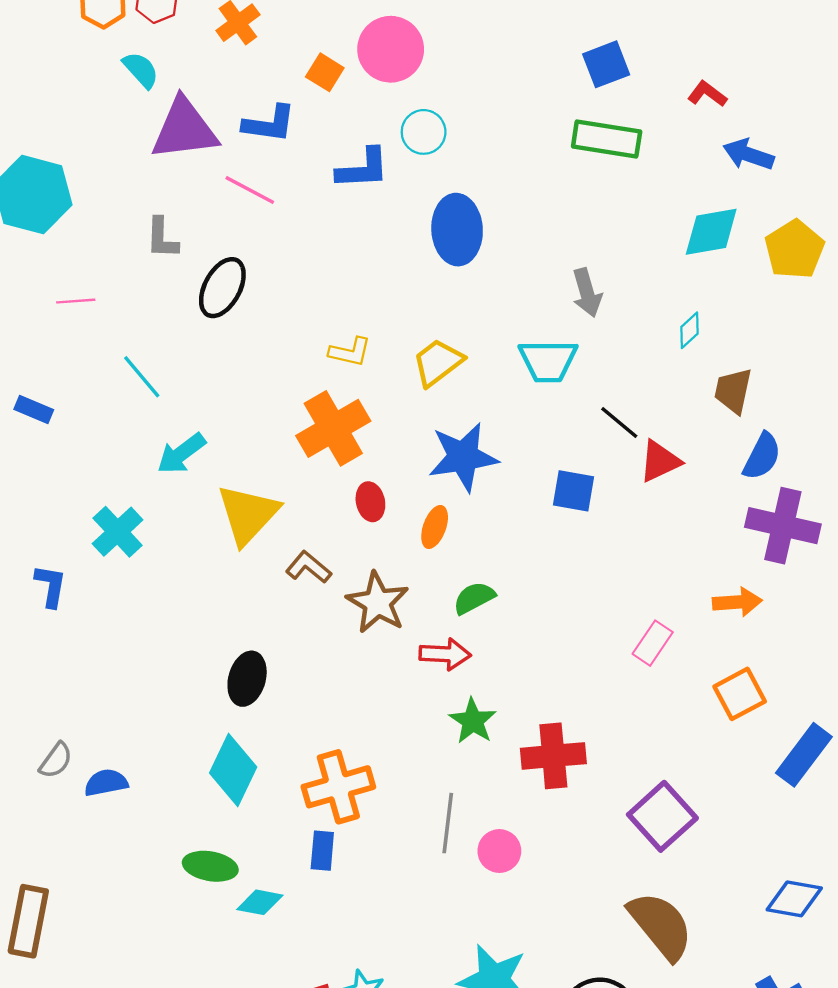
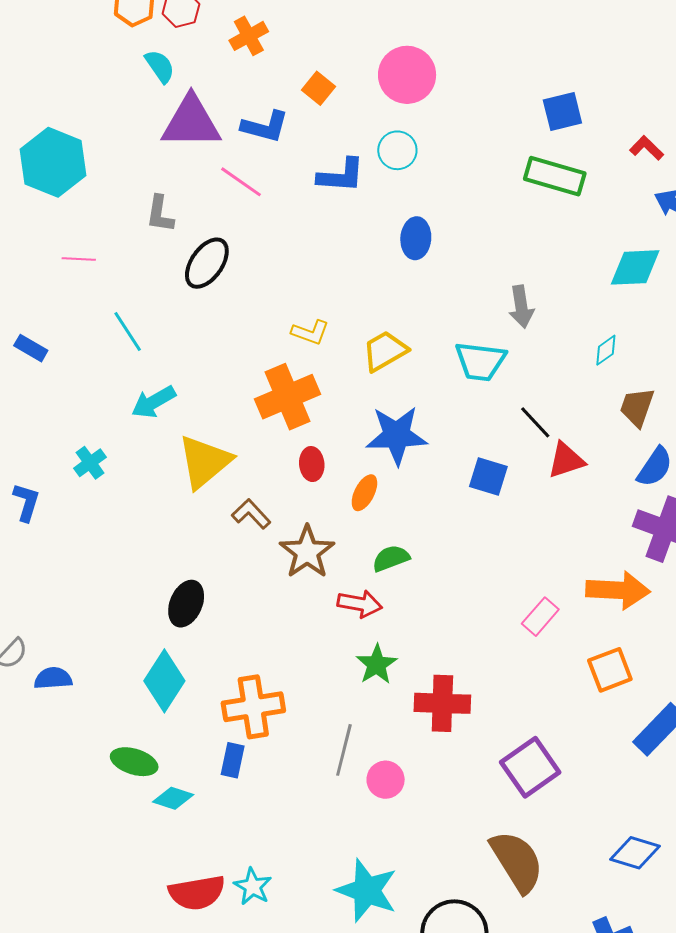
pink circle: (391, 49) -> (407, 75), moved
blue ellipse: (457, 230) -> (416, 238), size x0.7
cyan cross: (118, 532) -> (90, 463), size x0.7
orange arrow: (737, 602) -> (618, 590), size x1.5

